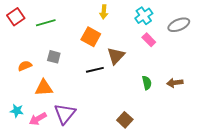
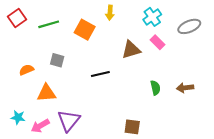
orange square: (91, 37) -> (85, 30), moved
brown triangle: (116, 56) -> (131, 50), moved, turned 30
brown square: (125, 120) -> (132, 127), turned -35

